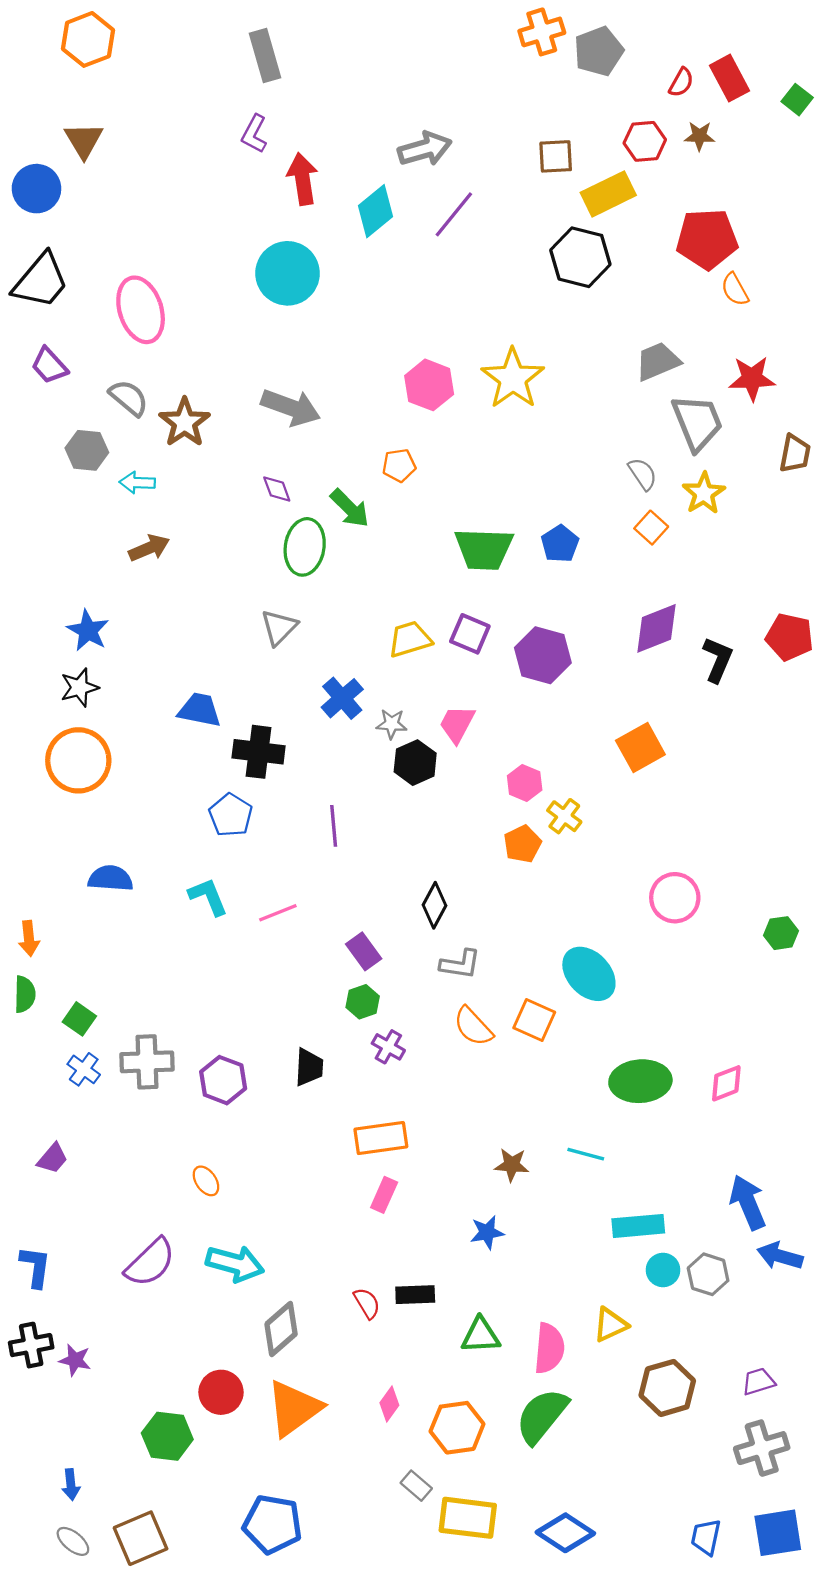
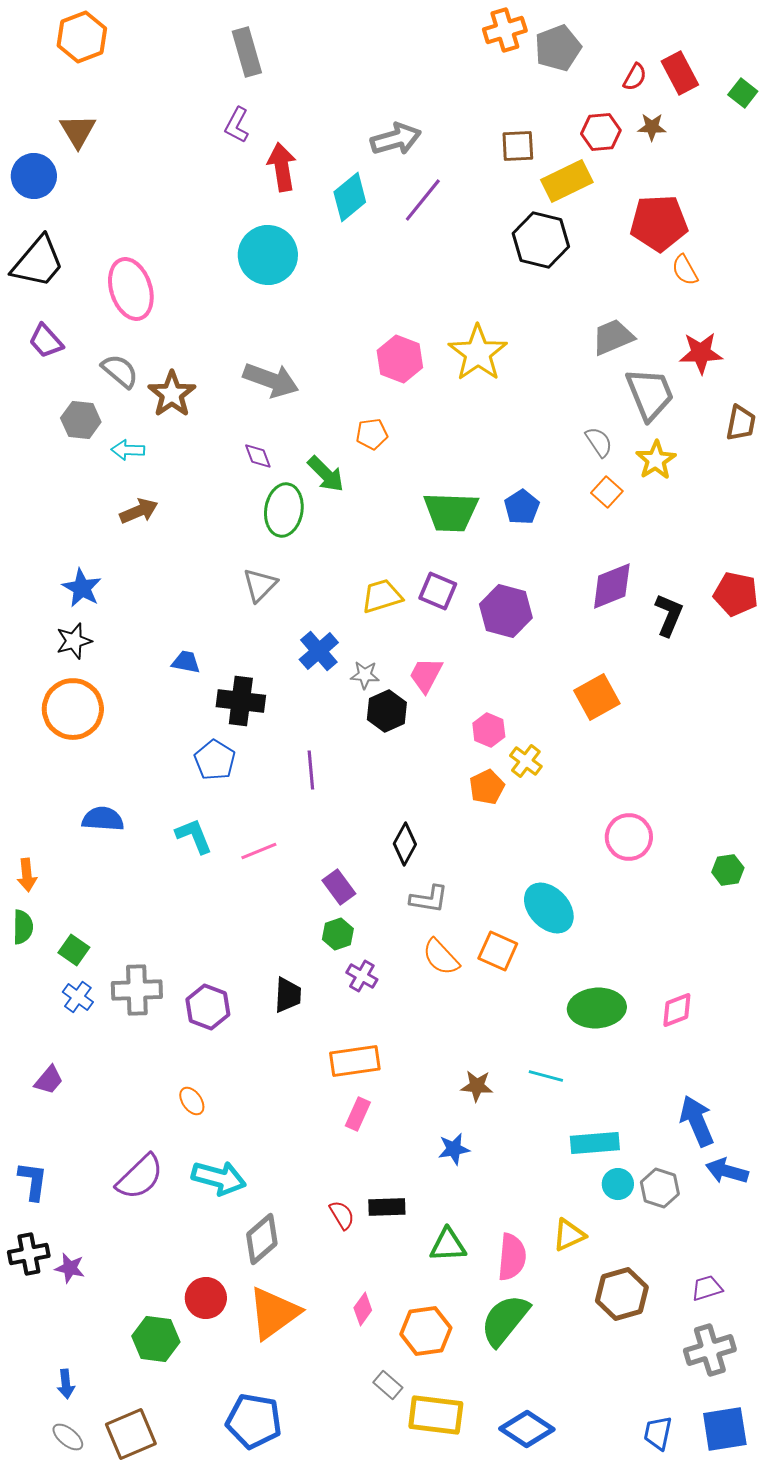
blue trapezoid: (200, 710) -> (186, 662), size x0.7

